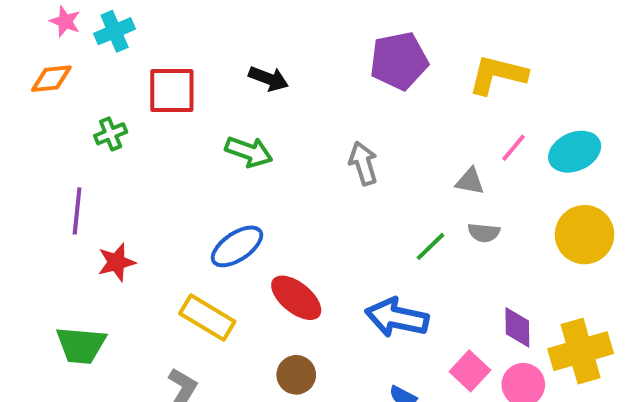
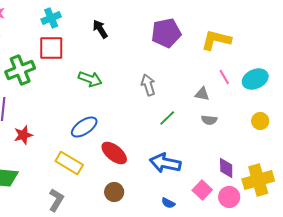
cyan cross: (115, 31) -> (51, 18), moved
black arrow: (269, 79) -> (100, 29), moved, turned -144
green cross: (111, 134) -> (20, 70), size x1.8
pink line: (513, 148) -> (224, 77), turned -70
yellow circle: (585, 235) -> (260, 121), size x0.6
green line: (430, 246) -> (167, 118), moved

